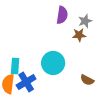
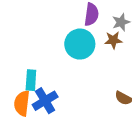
cyan circle: (53, 63) -> (80, 44), moved

